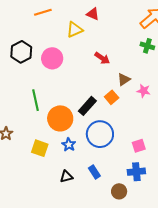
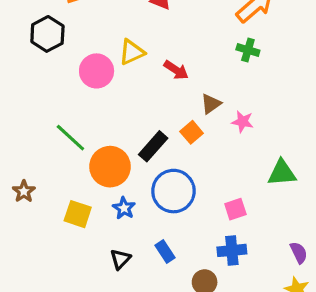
yellow triangle: (75, 30) -> (132, 52), moved
black hexagon: (21, 52) -> (47, 34), moved
green line: (35, 100) -> (70, 138), turned -35
black triangle: (66, 177) -> (120, 259), turned -32

